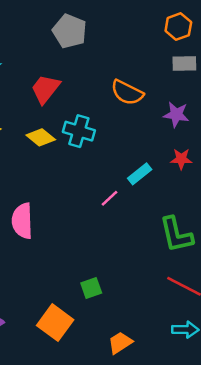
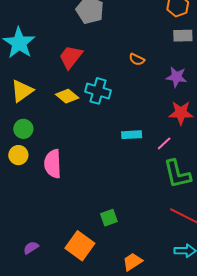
orange semicircle: (127, 93) -> (137, 59), size x0.6
red star: (181, 159) -> (181, 113), size x1.4
cyan rectangle: (140, 174) -> (132, 135), moved, turned 36
pink line: (109, 198) -> (164, 143), moved

